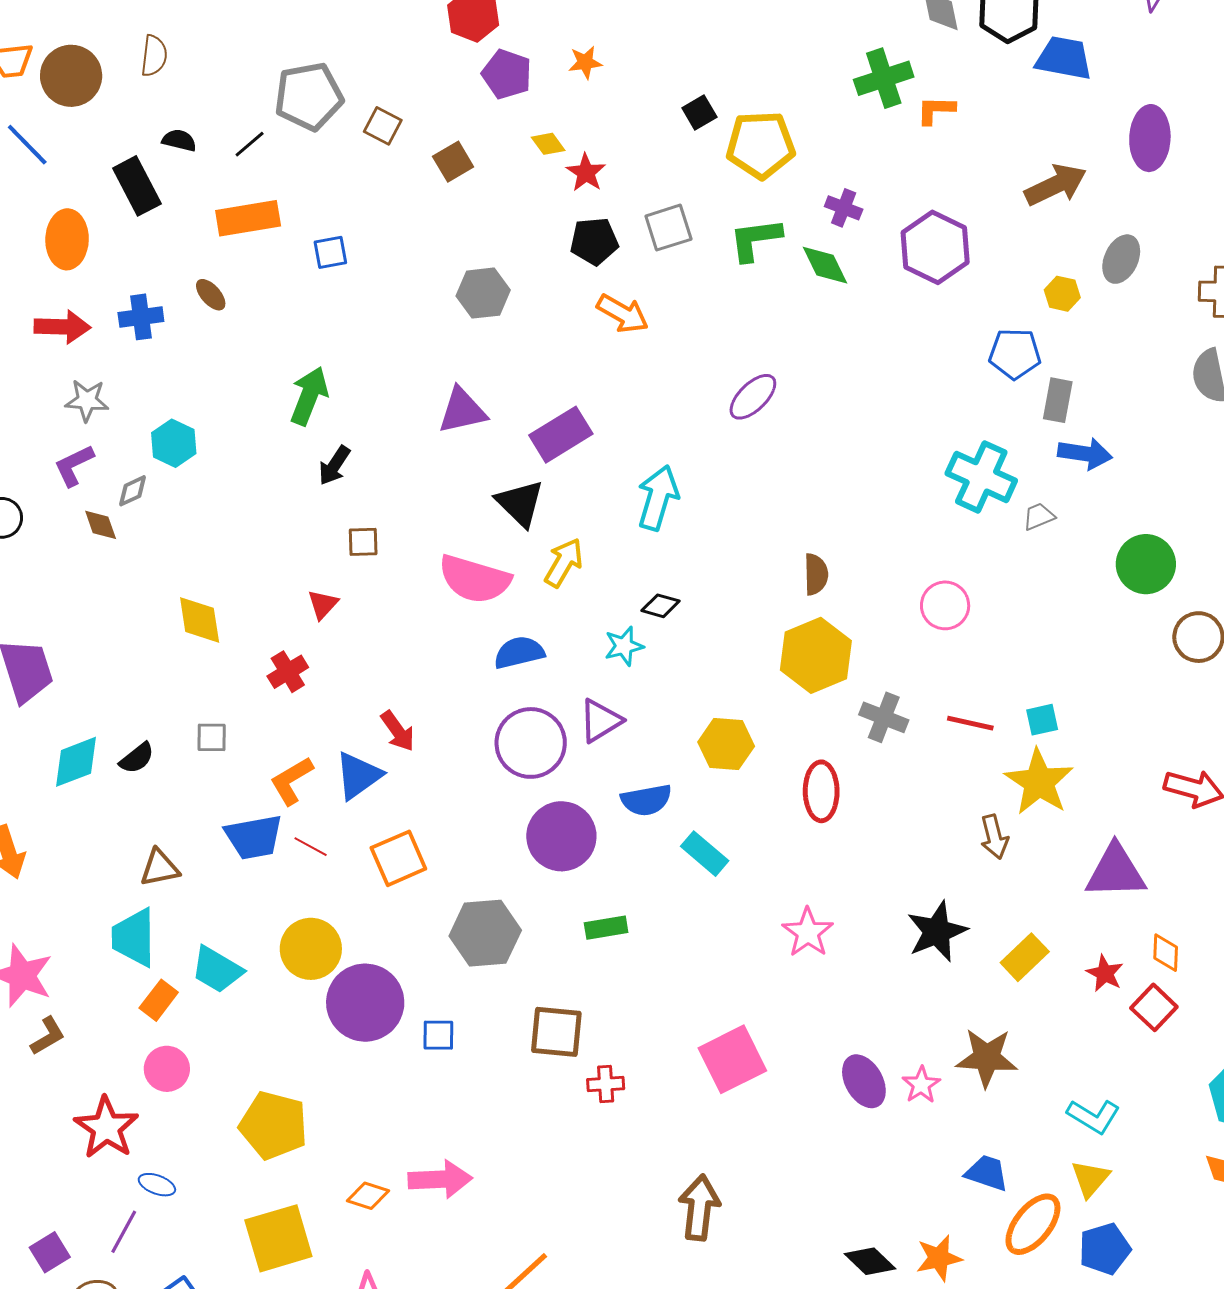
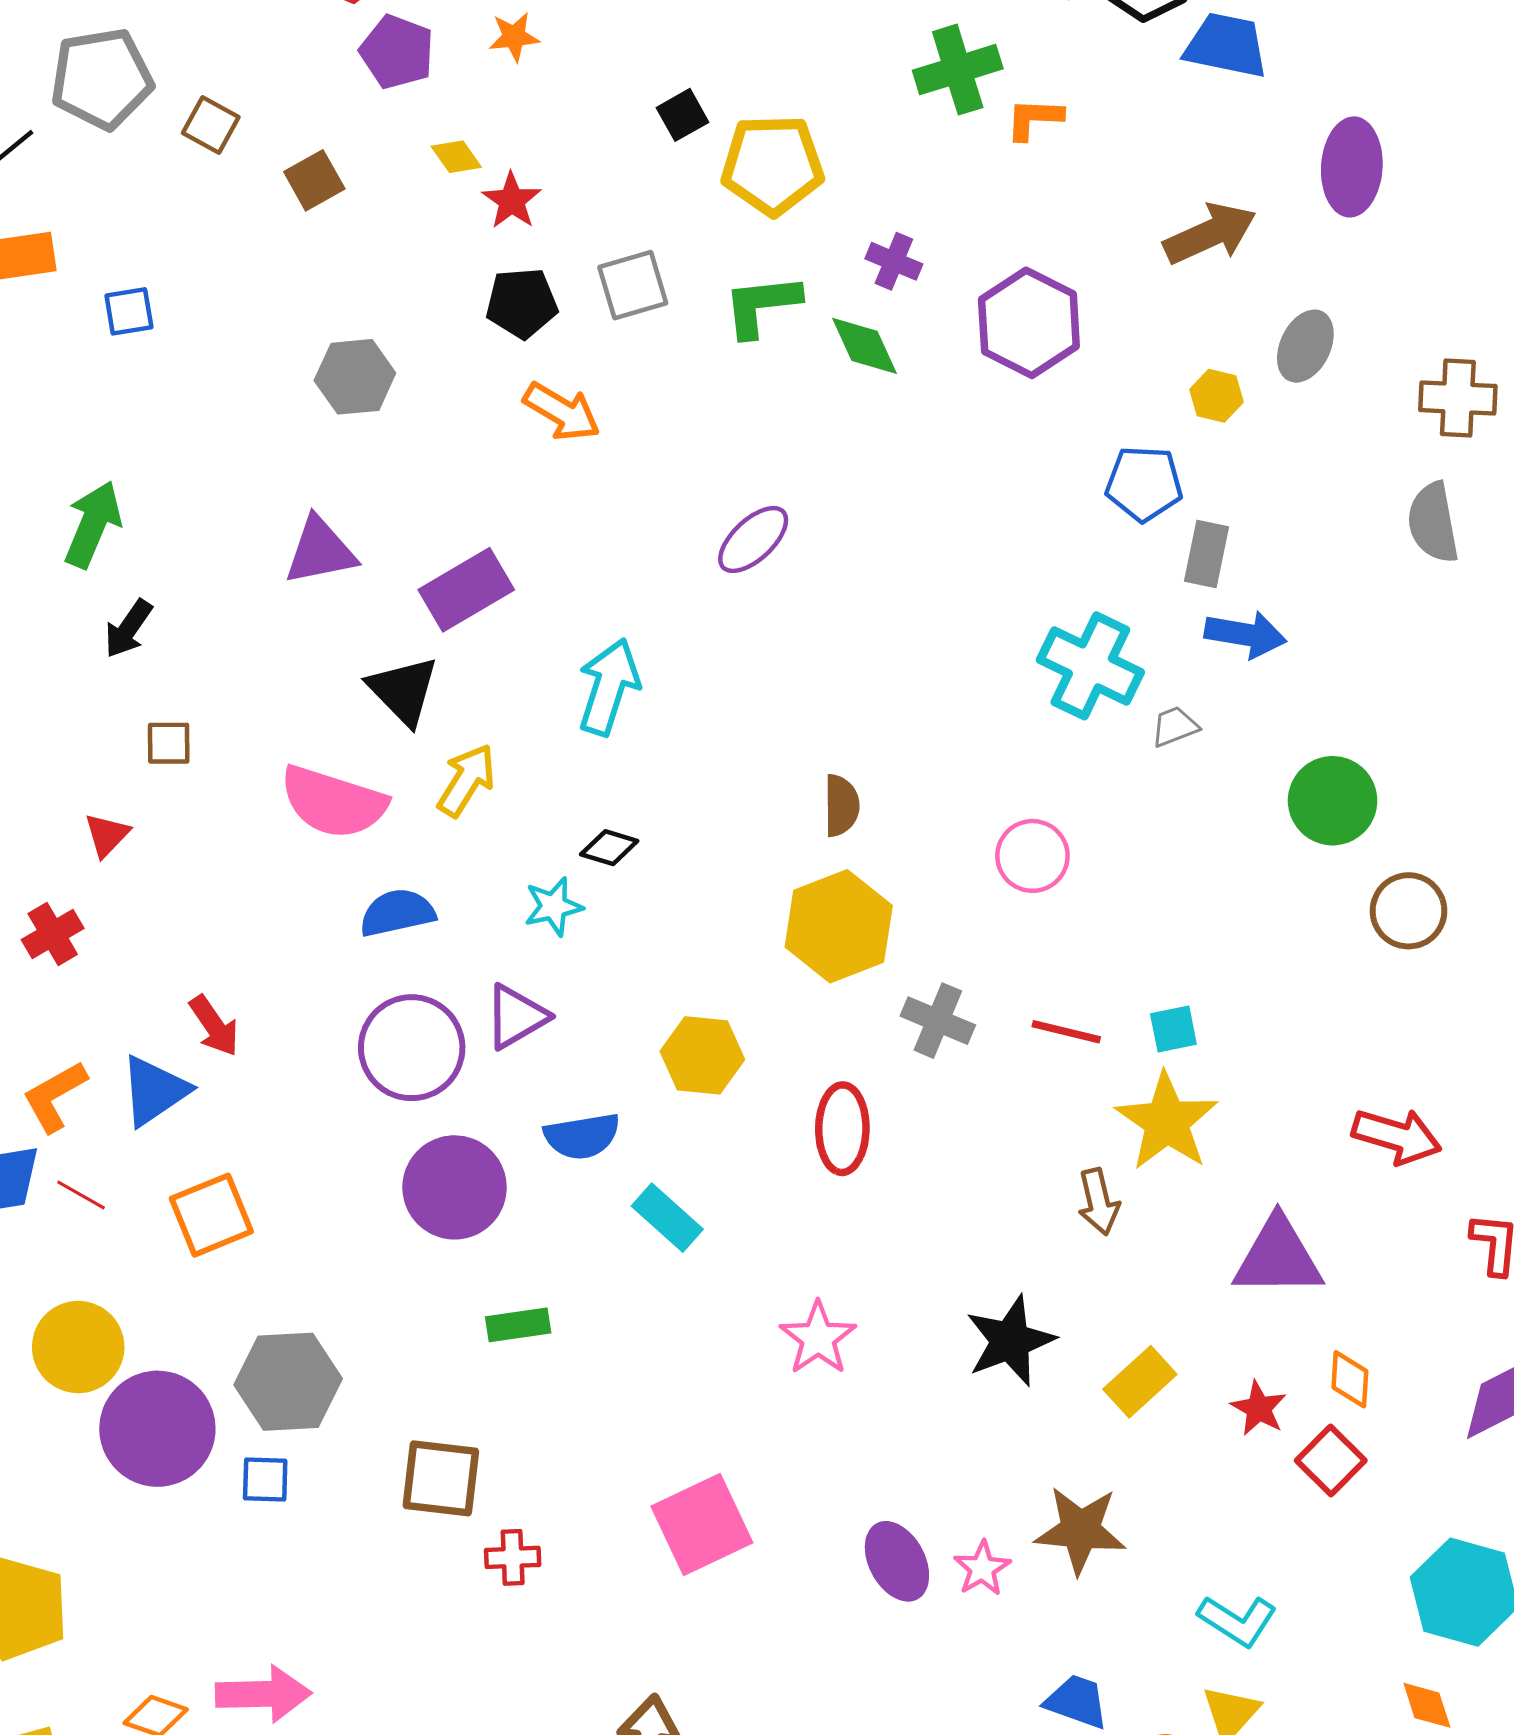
gray hexagon: (485, 933) -> (288, 1382), moved

